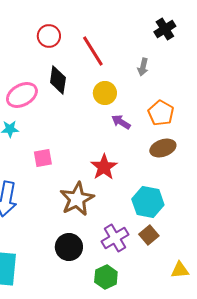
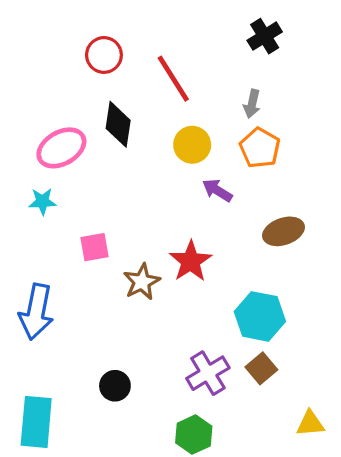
black cross: (165, 29) -> (265, 36), moved
orange pentagon: (161, 113) -> (260, 148), moved
brown star: (77, 199) -> (142, 282), moved, size x0.7
black circle: (69, 247) -> (115, 386), moved, size x0.7

